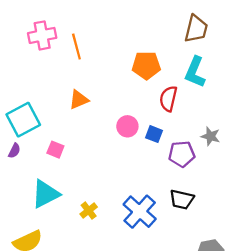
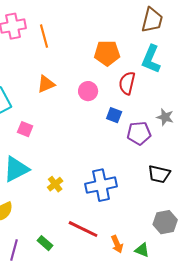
pink circle: (127, 126) -> (88, 91), moved
black trapezoid: (182, 199) -> (159, 174), moved
blue cross: (140, 212) -> (101, 185), turned 36

